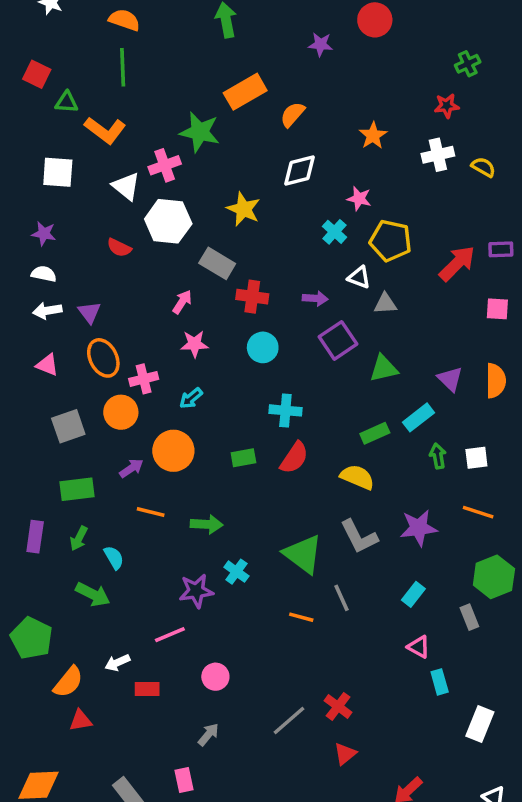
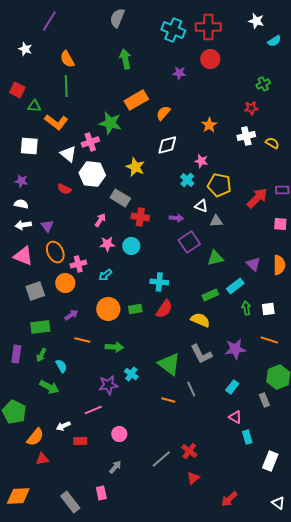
orange semicircle: (124, 20) -> (67, 59), turned -138
cyan circle: (263, 347) -> (131, 246), moved
pink triangle: (47, 365) -> (23, 256), size x1.5
orange circle: (173, 451) -> (108, 309), moved

